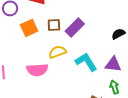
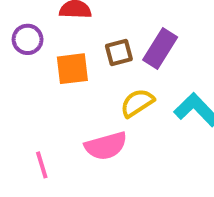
orange square: (29, 28) -> (72, 69), turned 30

